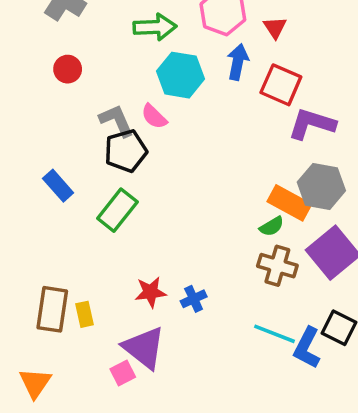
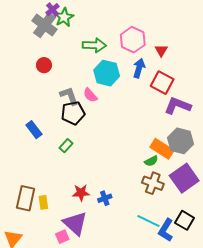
green rectangle: (117, 210) -> (66, 146), size x0.6

